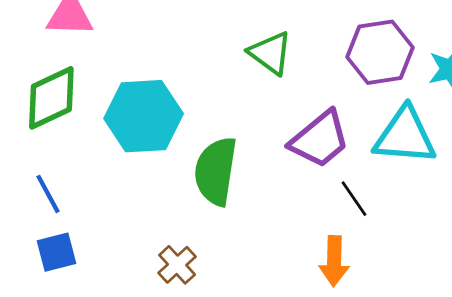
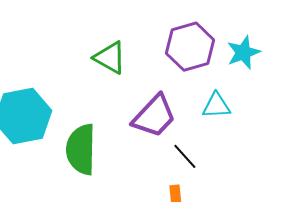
cyan triangle: (405, 136) -> (216, 106), size x0.6

